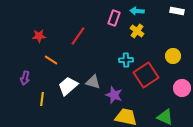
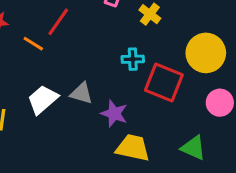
yellow circle: (173, 56) -> (206, 53), size x1.6
orange line: (51, 60) -> (33, 44), moved
red square: (146, 75) -> (164, 82), turned -35

